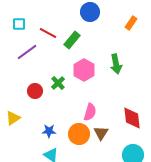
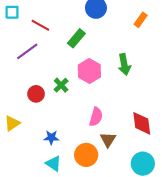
cyan square: (19, 24) -> (12, 12), moved
red line: (48, 33) -> (40, 25), moved
orange circle: (79, 134) -> (86, 155), moved

